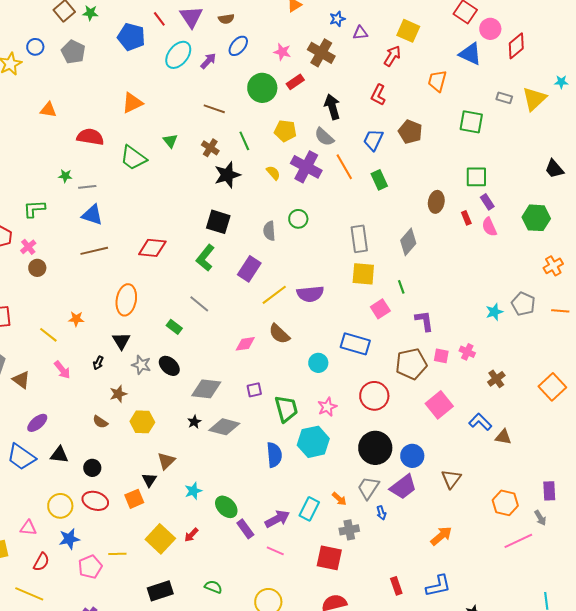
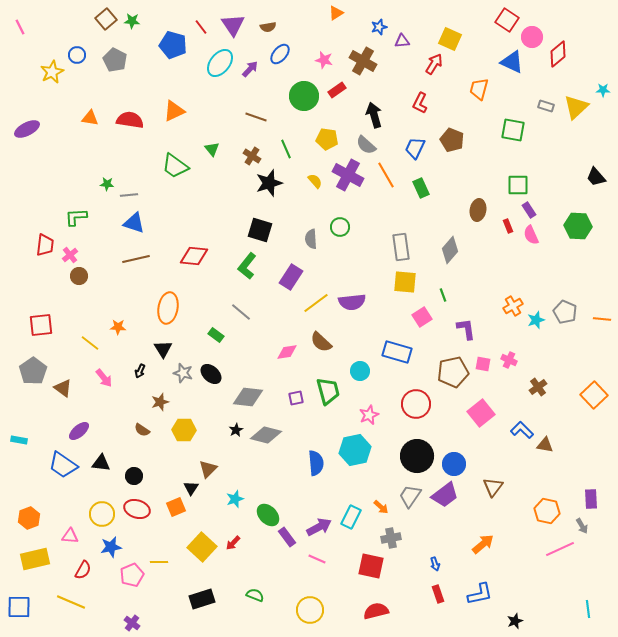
red semicircle: (90, 137) -> (130, 120), moved
orange cross: (553, 266) -> (513, 306), moved
green trapezoid: (286, 409) -> (328, 391), moved
blue arrow: (381, 513) -> (435, 564), moved

